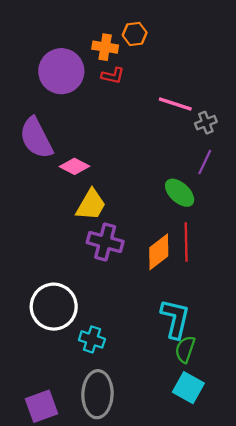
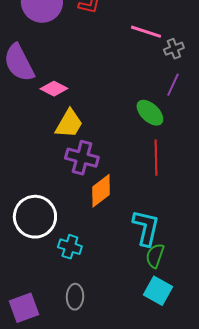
orange diamond: (159, 252) -> (101, 191), moved
gray ellipse: (97, 394) -> (75, 297), size x0.6

